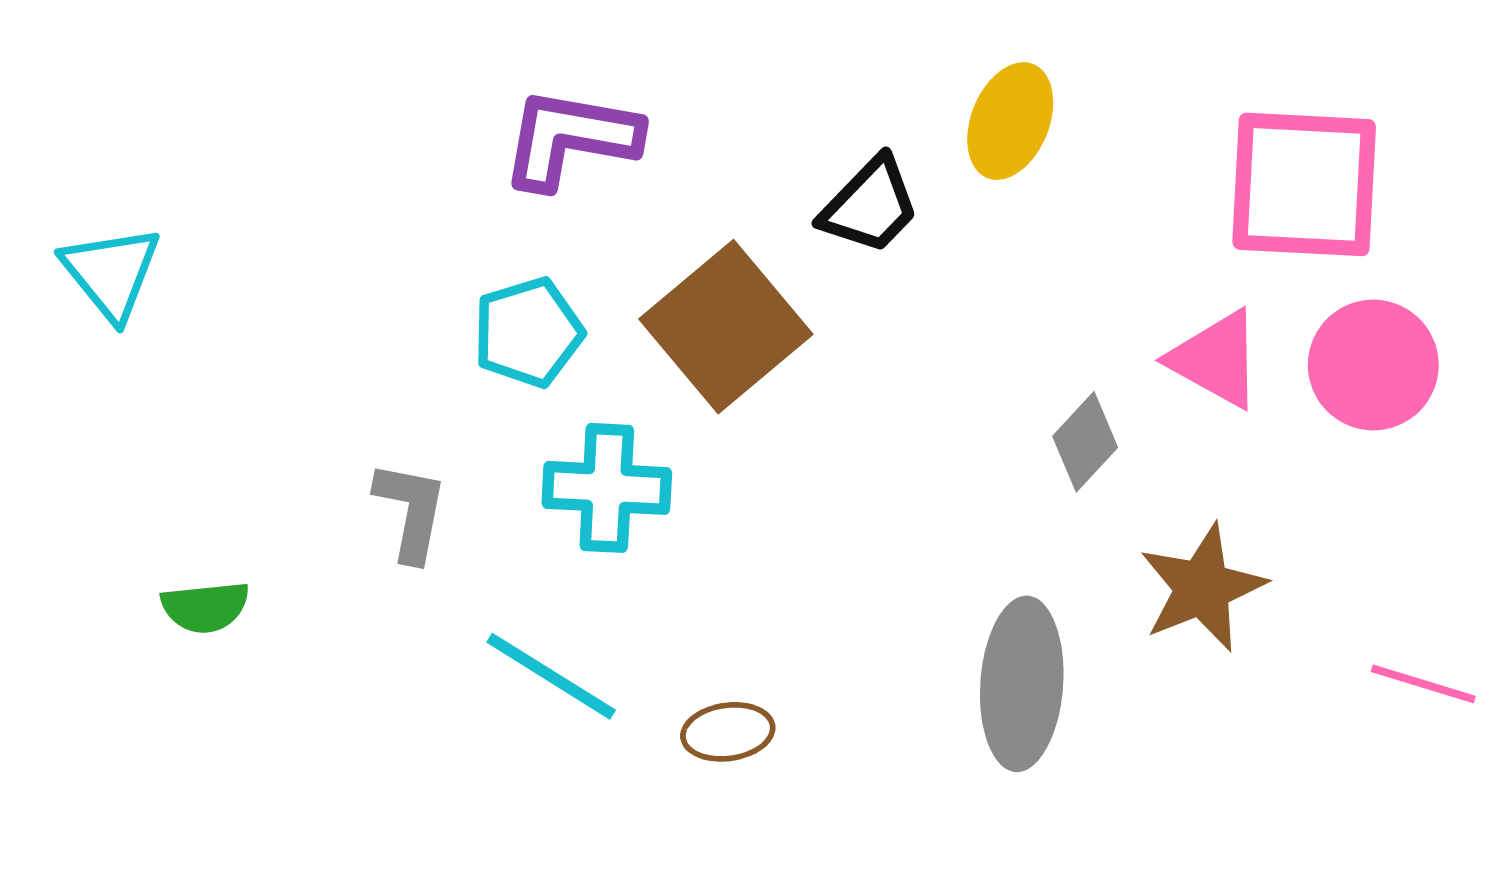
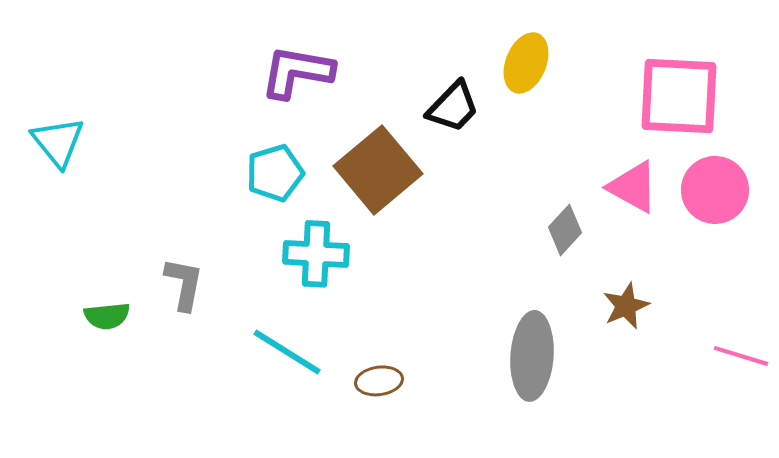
gray L-shape: (411, 511) -> (184, 284), moved
brown star: (1202, 588) -> (626, 306), size x0.7

